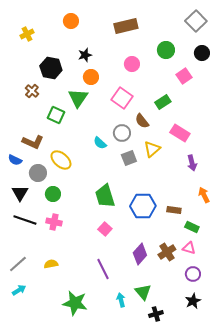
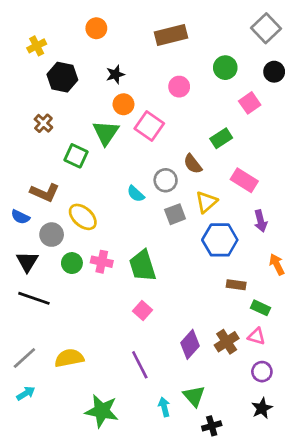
black hexagon: (51, 68) -> (62, 77), moved
pink square: (122, 98) -> (149, 126), moved
blue hexagon: (143, 206) -> (220, 240), moved
pink cross: (54, 222) -> (102, 262), moved
yellow semicircle: (51, 264) -> (69, 358), size x1.5

